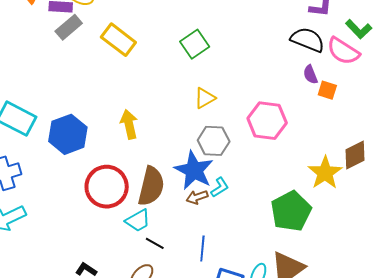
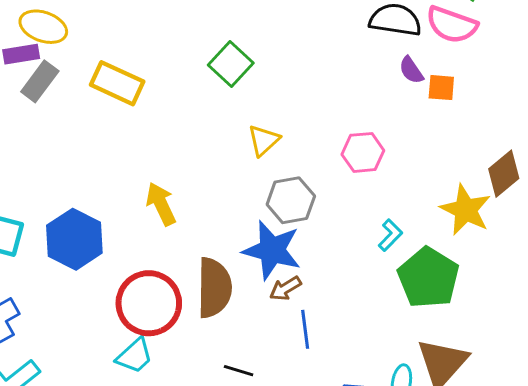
pink hexagon: (267, 121) -> (363, 152), size x0.7
cyan L-shape: (220, 187) -> (390, 235), moved
cyan trapezoid: (138, 221) -> (135, 356), moved
blue line: (202, 248) -> (305, 329), moved

